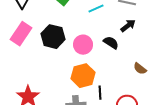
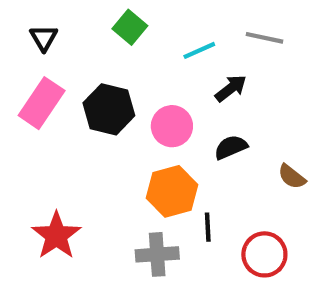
black arrow: (128, 26) -> (231, 88), moved
black semicircle: (111, 43) -> (231, 147), moved, turned -56

